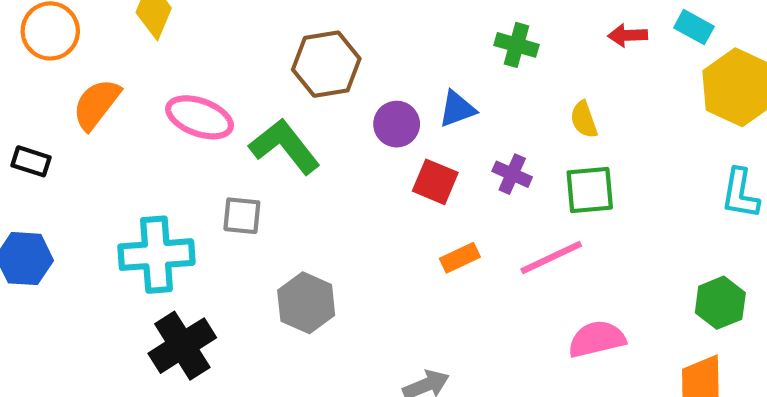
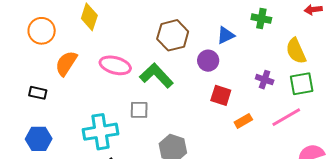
blue triangle: (457, 109) -> (226, 35), moved
yellow semicircle: (584, 119) -> (296, 51), size x1.5
red square: (435, 182) -> (221, 95), moved

